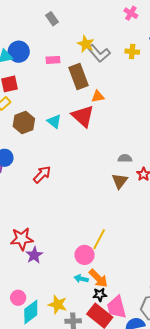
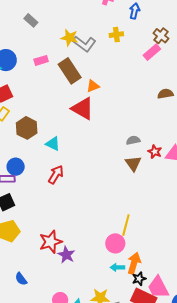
cyan triangle: (54, 121) -> (53, 144), moved
orange arrow: (98, 278) -> (134, 263), turned -105

